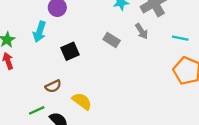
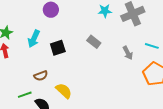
gray arrow: (142, 31) -> (128, 53), moved
cyan arrow: (40, 32) -> (34, 39), moved

